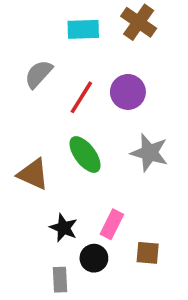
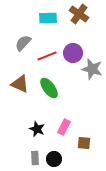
red line: (81, 97) -> (47, 56), turned 36
gray star: (149, 153) -> (92, 69), moved
brown triangle: (33, 174) -> (20, 84), moved
black circle: (94, 258) -> (54, 159), moved

